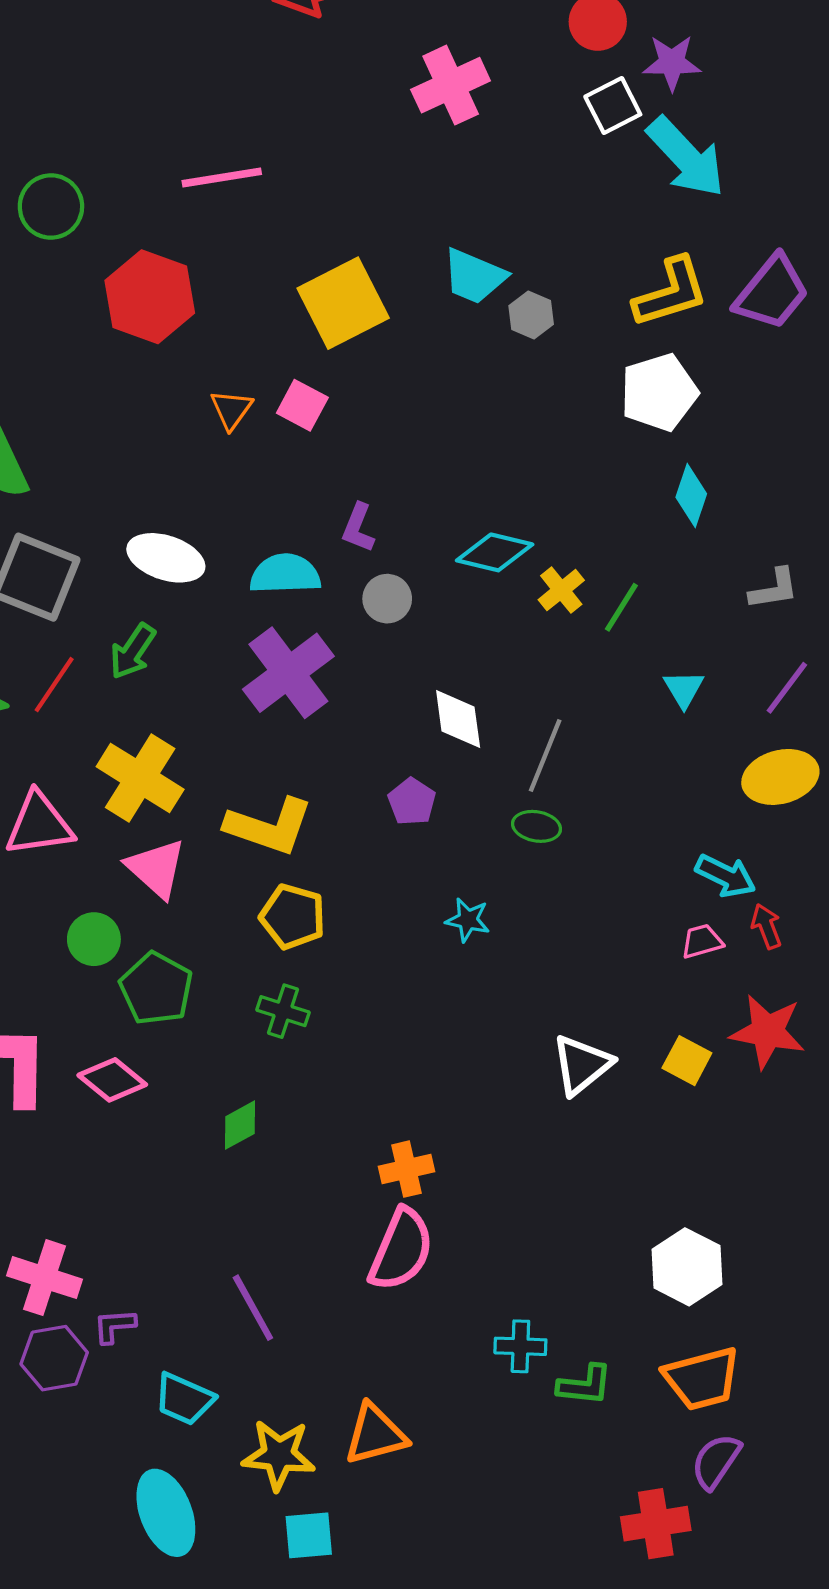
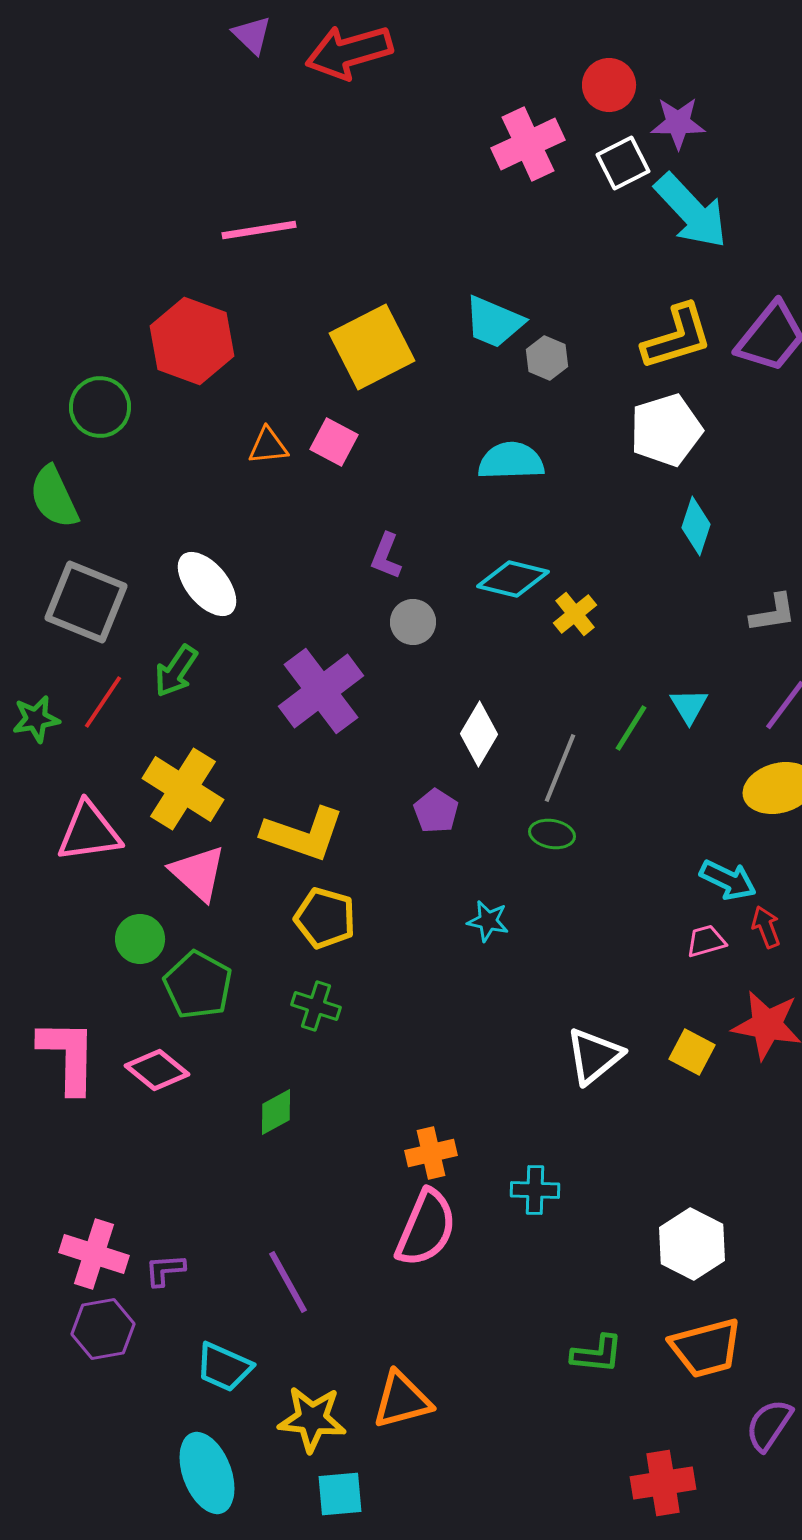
pink cross: (451, 85) -> (528, 144), moved
green circle: (51, 207) -> (100, 407), moved
orange triangle: (231, 410) -> (268, 446), turned 48
white ellipse: (166, 558) -> (207, 584), turned 32
cyan semicircle: (285, 574) -> (511, 461), moved
green line: (621, 607) -> (631, 728), moved
white diamond: (458, 719) -> (479, 734), turned 38
purple L-shape: (114, 1326) -> (165, 1270), moved
cyan cross: (520, 1346) -> (535, 1190), moved
purple semicircle: (716, 1461) -> (769, 1425), moved

